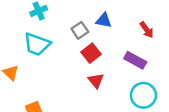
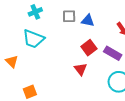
gray square: (80, 30) -> (69, 16), moved, turned 32
red square: (91, 53) -> (89, 48), moved

